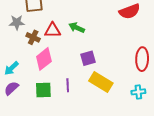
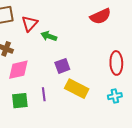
red triangle: (52, 30) -> (30, 23), moved, turned -42
pink diamond: (44, 59) -> (18, 70), turned 30

